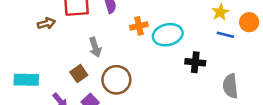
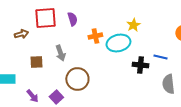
yellow star: (220, 12) -> (133, 25), moved
blue line: (225, 35) -> (160, 57), moved
brown square: (79, 74) -> (36, 62), moved, turned 32

